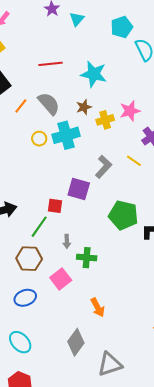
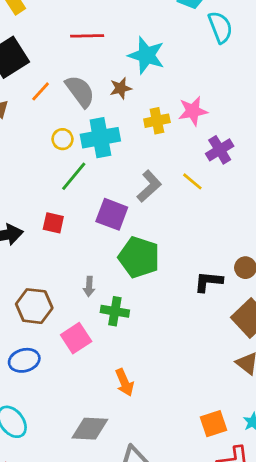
brown star: (84, 107) -> (121, 88), moved
red square: (55, 206) -> (53, 223), moved
green pentagon: (123, 215) -> (139, 257), moved
green line: (39, 227) -> (74, 176), moved
gray diamond: (76, 342) -> (90, 429), turned 52

